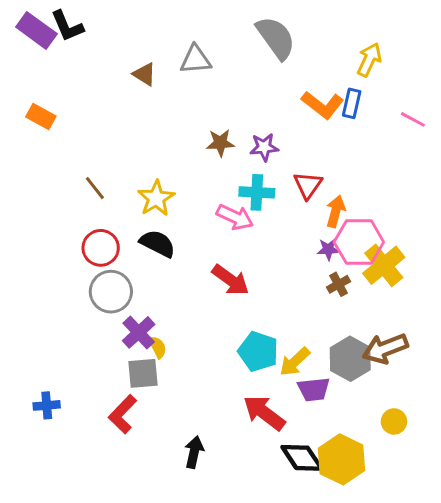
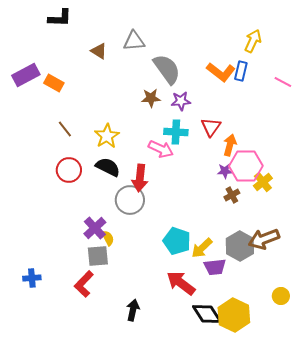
black L-shape: (67, 26) -> (60, 18), moved, turned -65
purple rectangle: (36, 30) -> (26, 75), moved, turned -64
gray semicircle: (276, 38) -> (167, 69), moved
orange rectangle: (41, 117) -> (54, 83), moved
yellow cross: (384, 265) -> (263, 182), size x0.7
red arrow: (231, 280) -> (140, 178), moved, turned 60
gray circle: (111, 292) -> (130, 200), moved
yellow circle: (394, 421) -> (281, 296), moved

